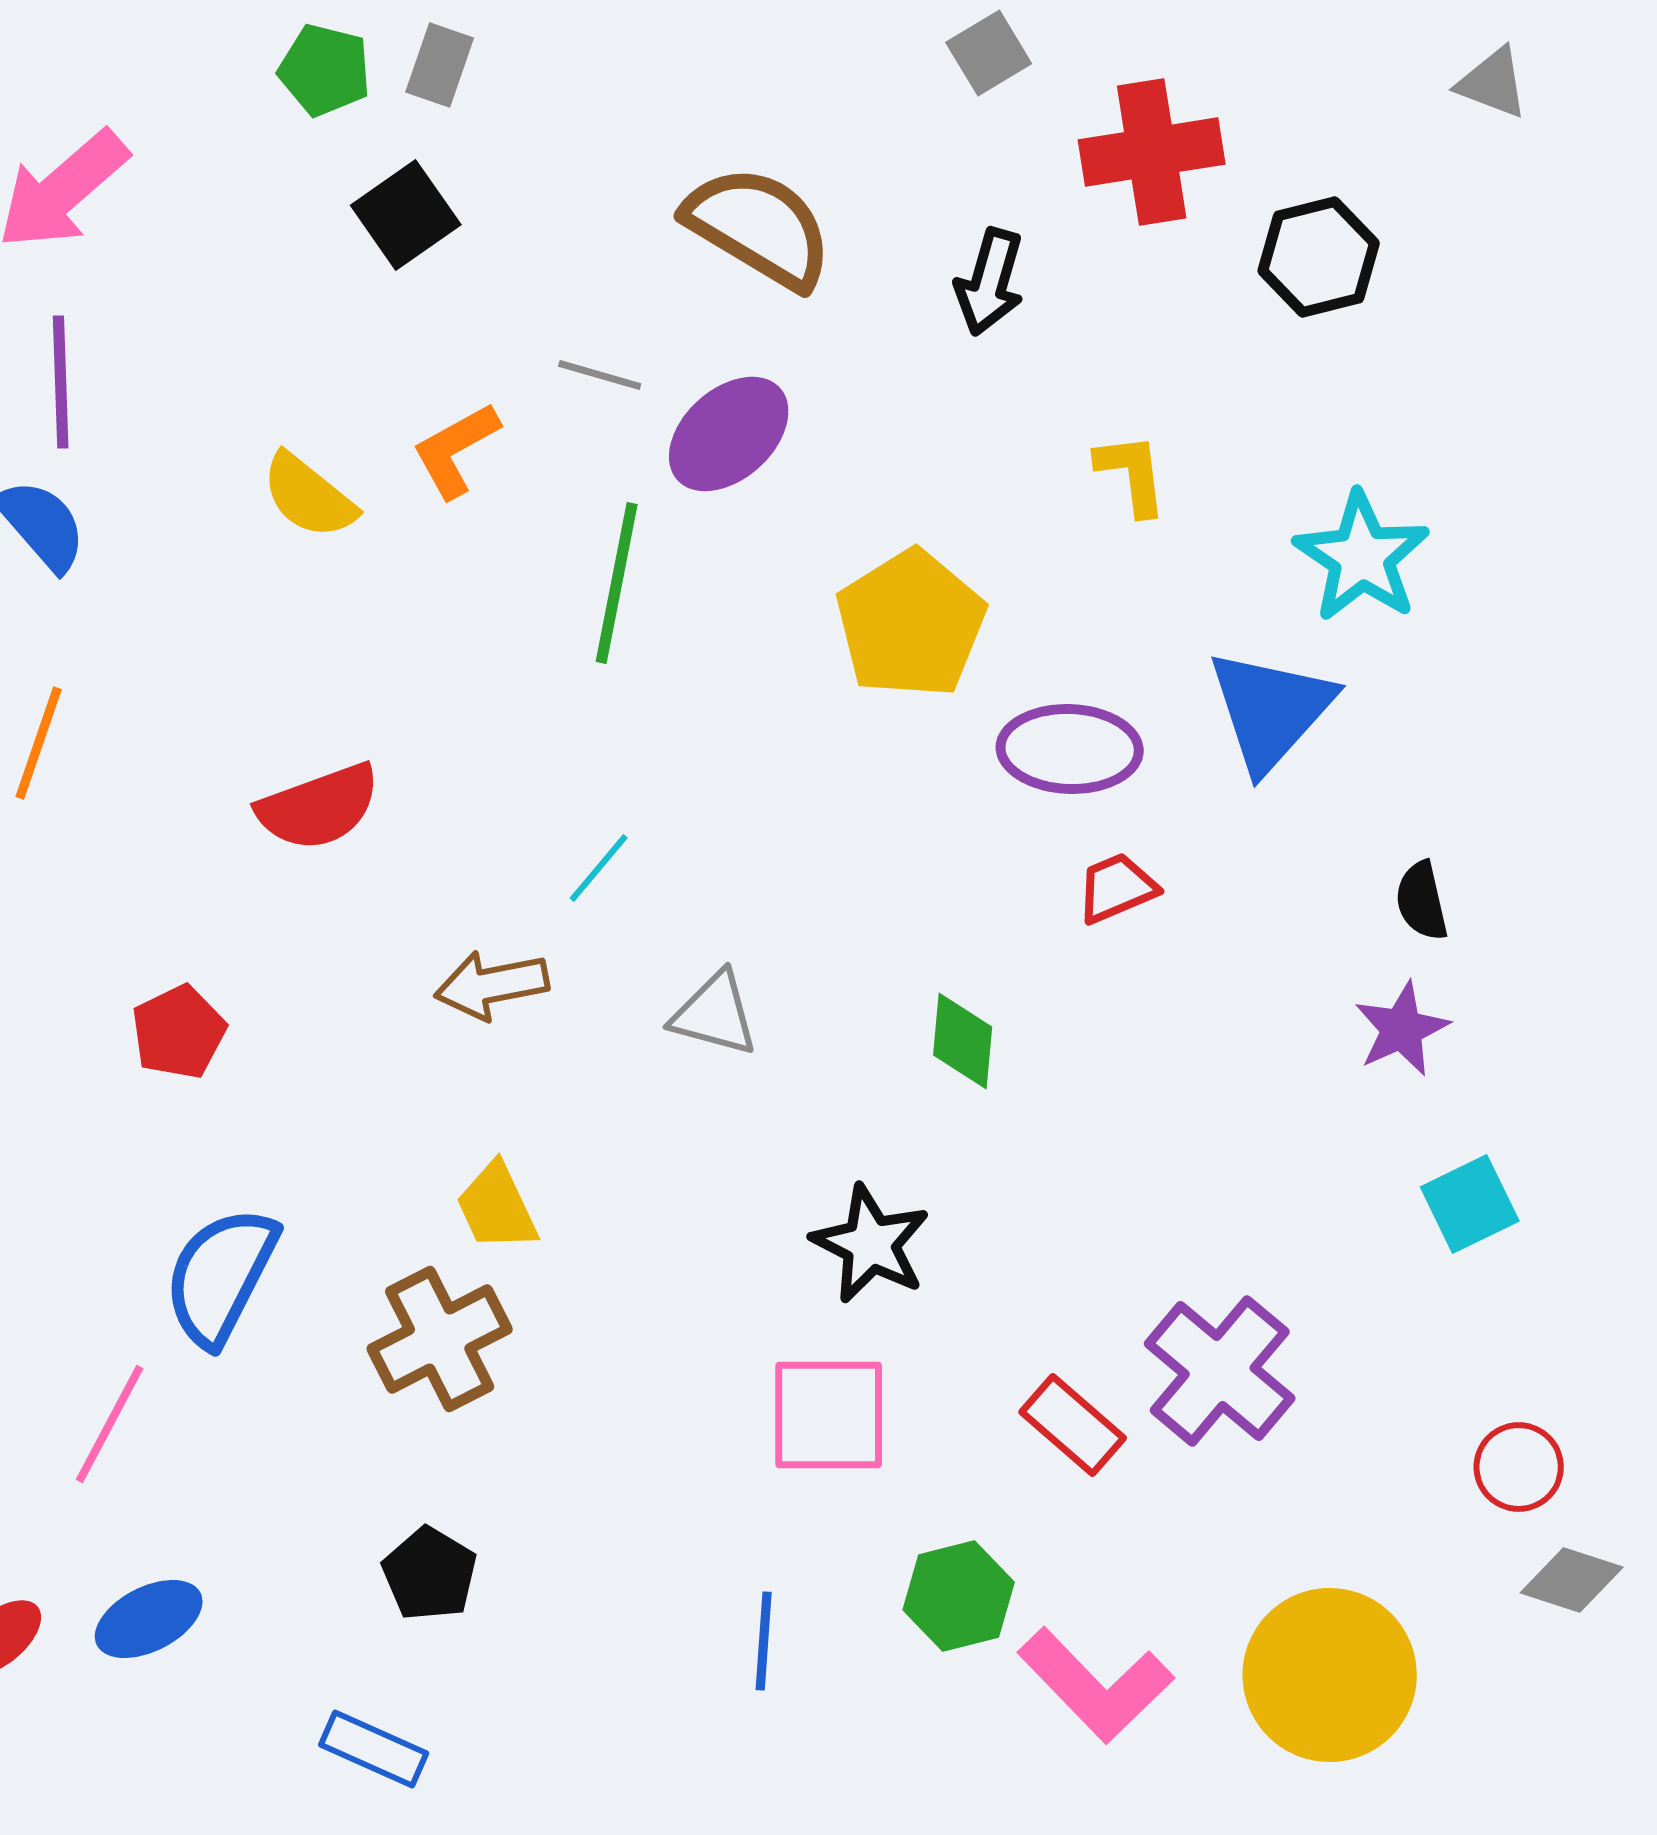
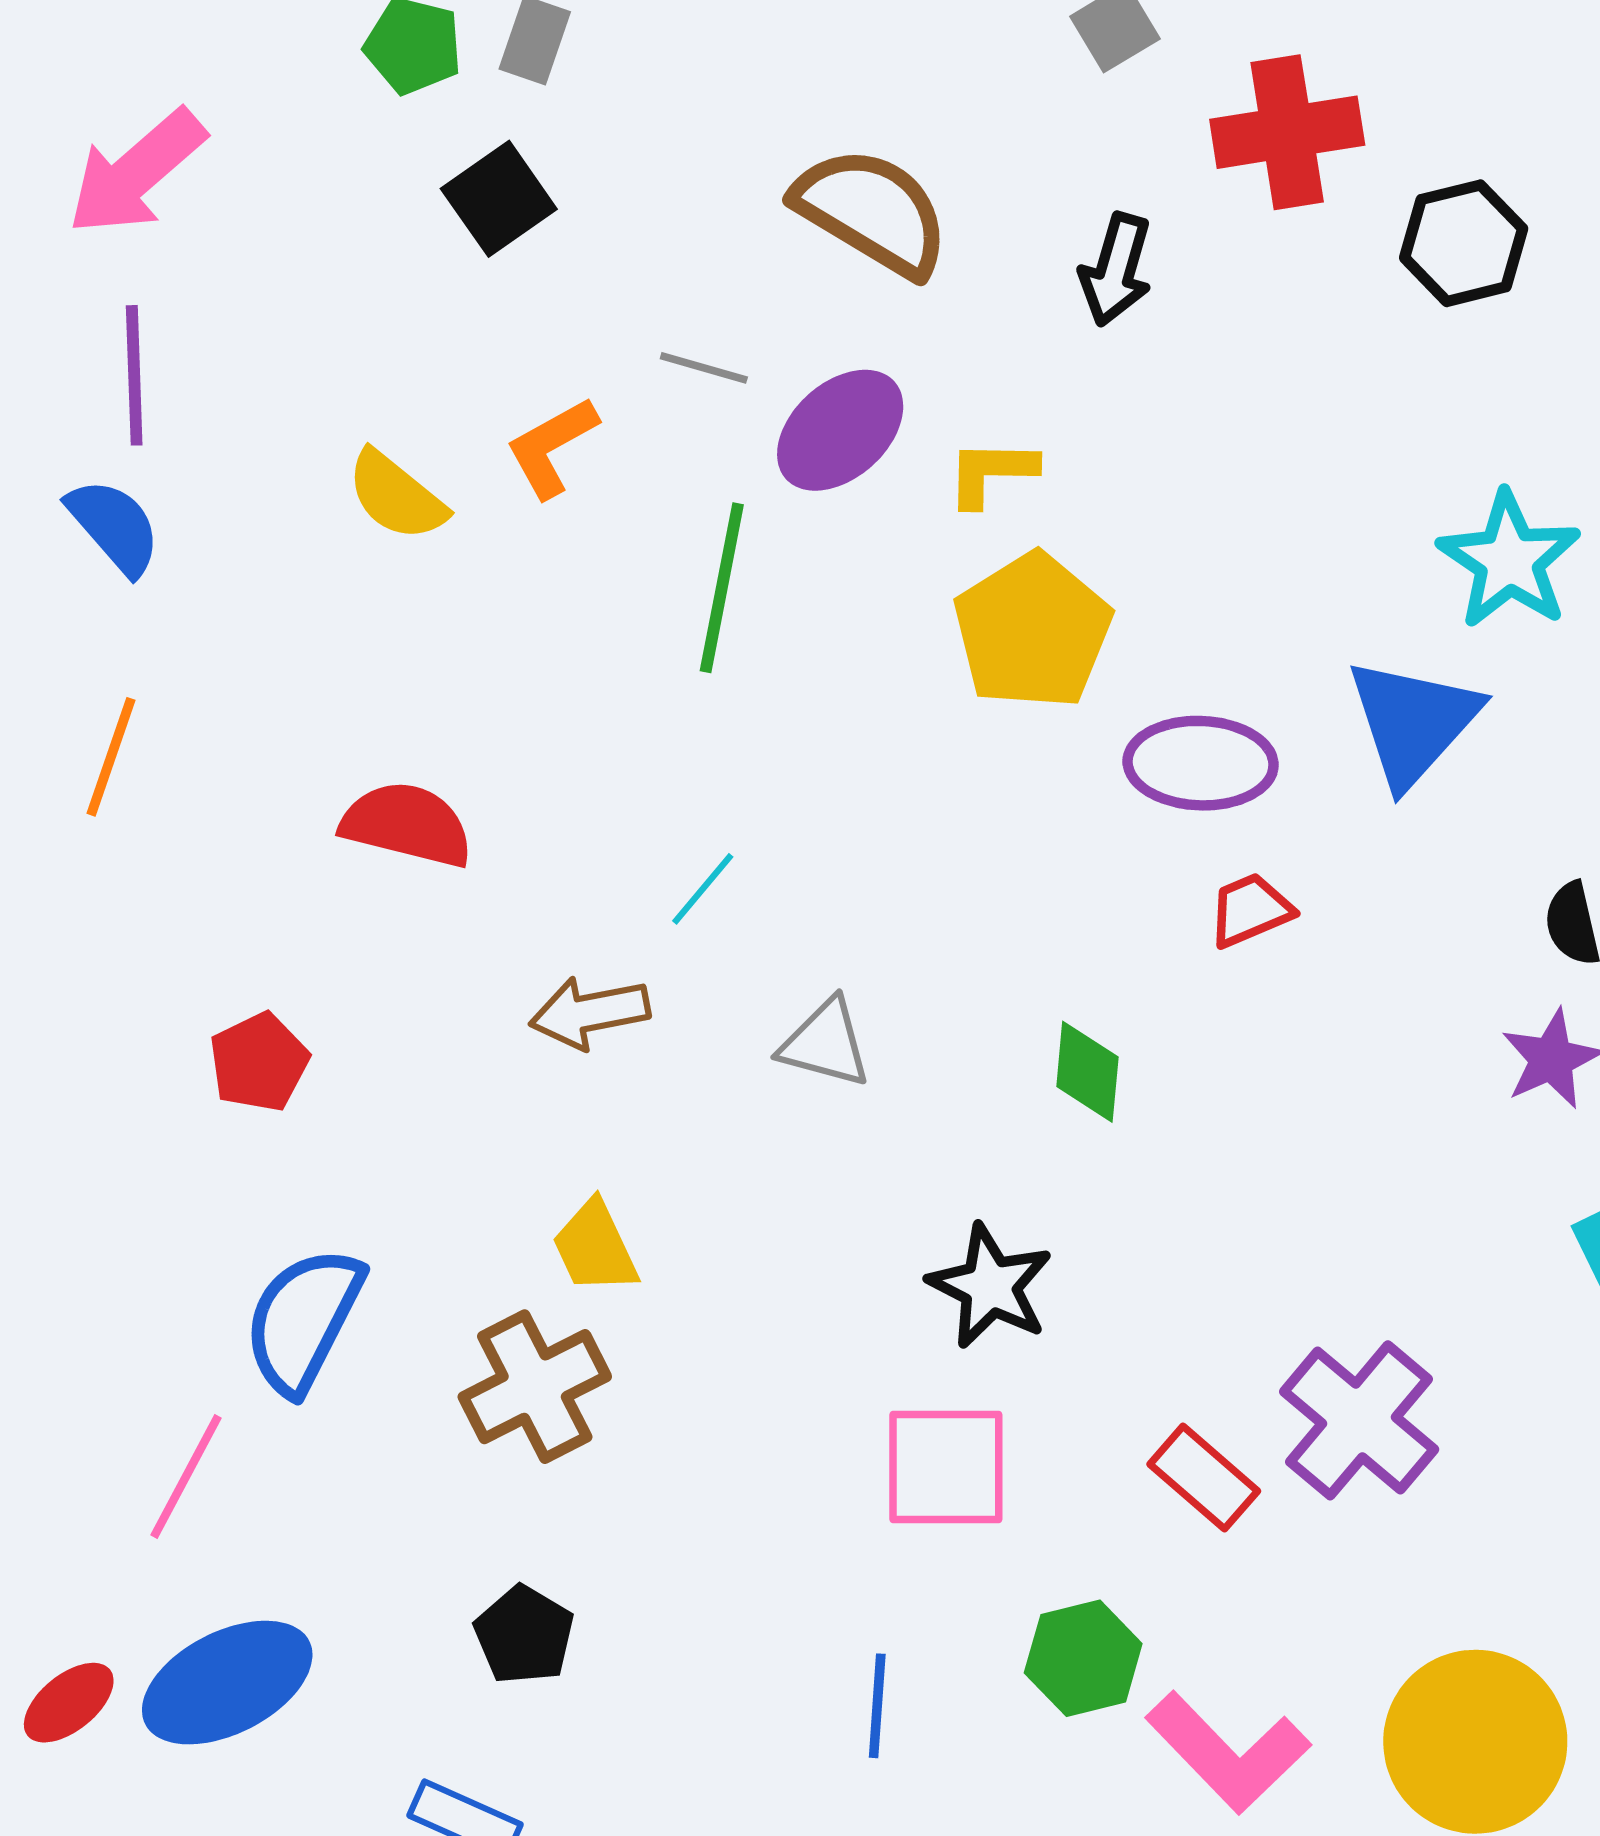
yellow L-shape: (1132, 474) -> (991, 473), moved, turned -82
red semicircle: (319, 807) -> (407, 824), turned -146
blue ellipse: (149, 1619) -> (227, 1683), size x1.5

